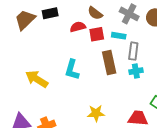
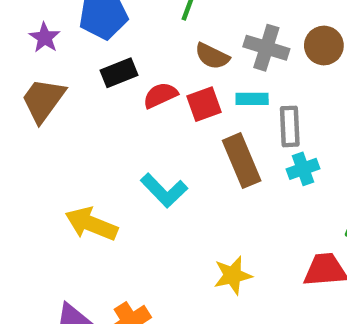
black rectangle: (50, 13) -> (119, 73), moved
brown semicircle: (95, 13) -> (212, 56), moved
cyan L-shape: (72, 70) -> (164, 190), turned -50

